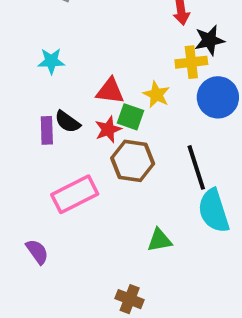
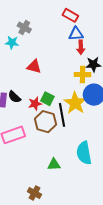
cyan star: (51, 61) -> (12, 43), moved
red triangle: (110, 91) -> (34, 66), moved
yellow star: (156, 95) -> (75, 103), moved, size x1.6
black line: (196, 167) -> (62, 115), moved

